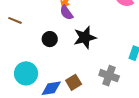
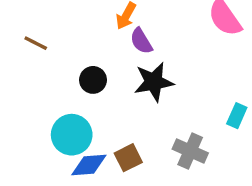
purple semicircle: (66, 13) -> (141, 41), moved
cyan circle: (26, 73) -> (72, 135), moved

